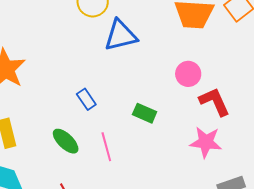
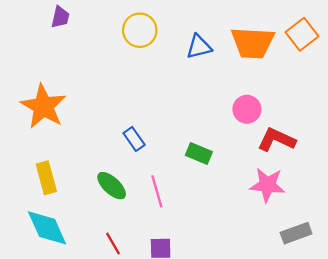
blue triangle: (121, 35) -> (199, 47), moved, size x0.7
red L-shape: (214, 102) -> (276, 140), turned -40

